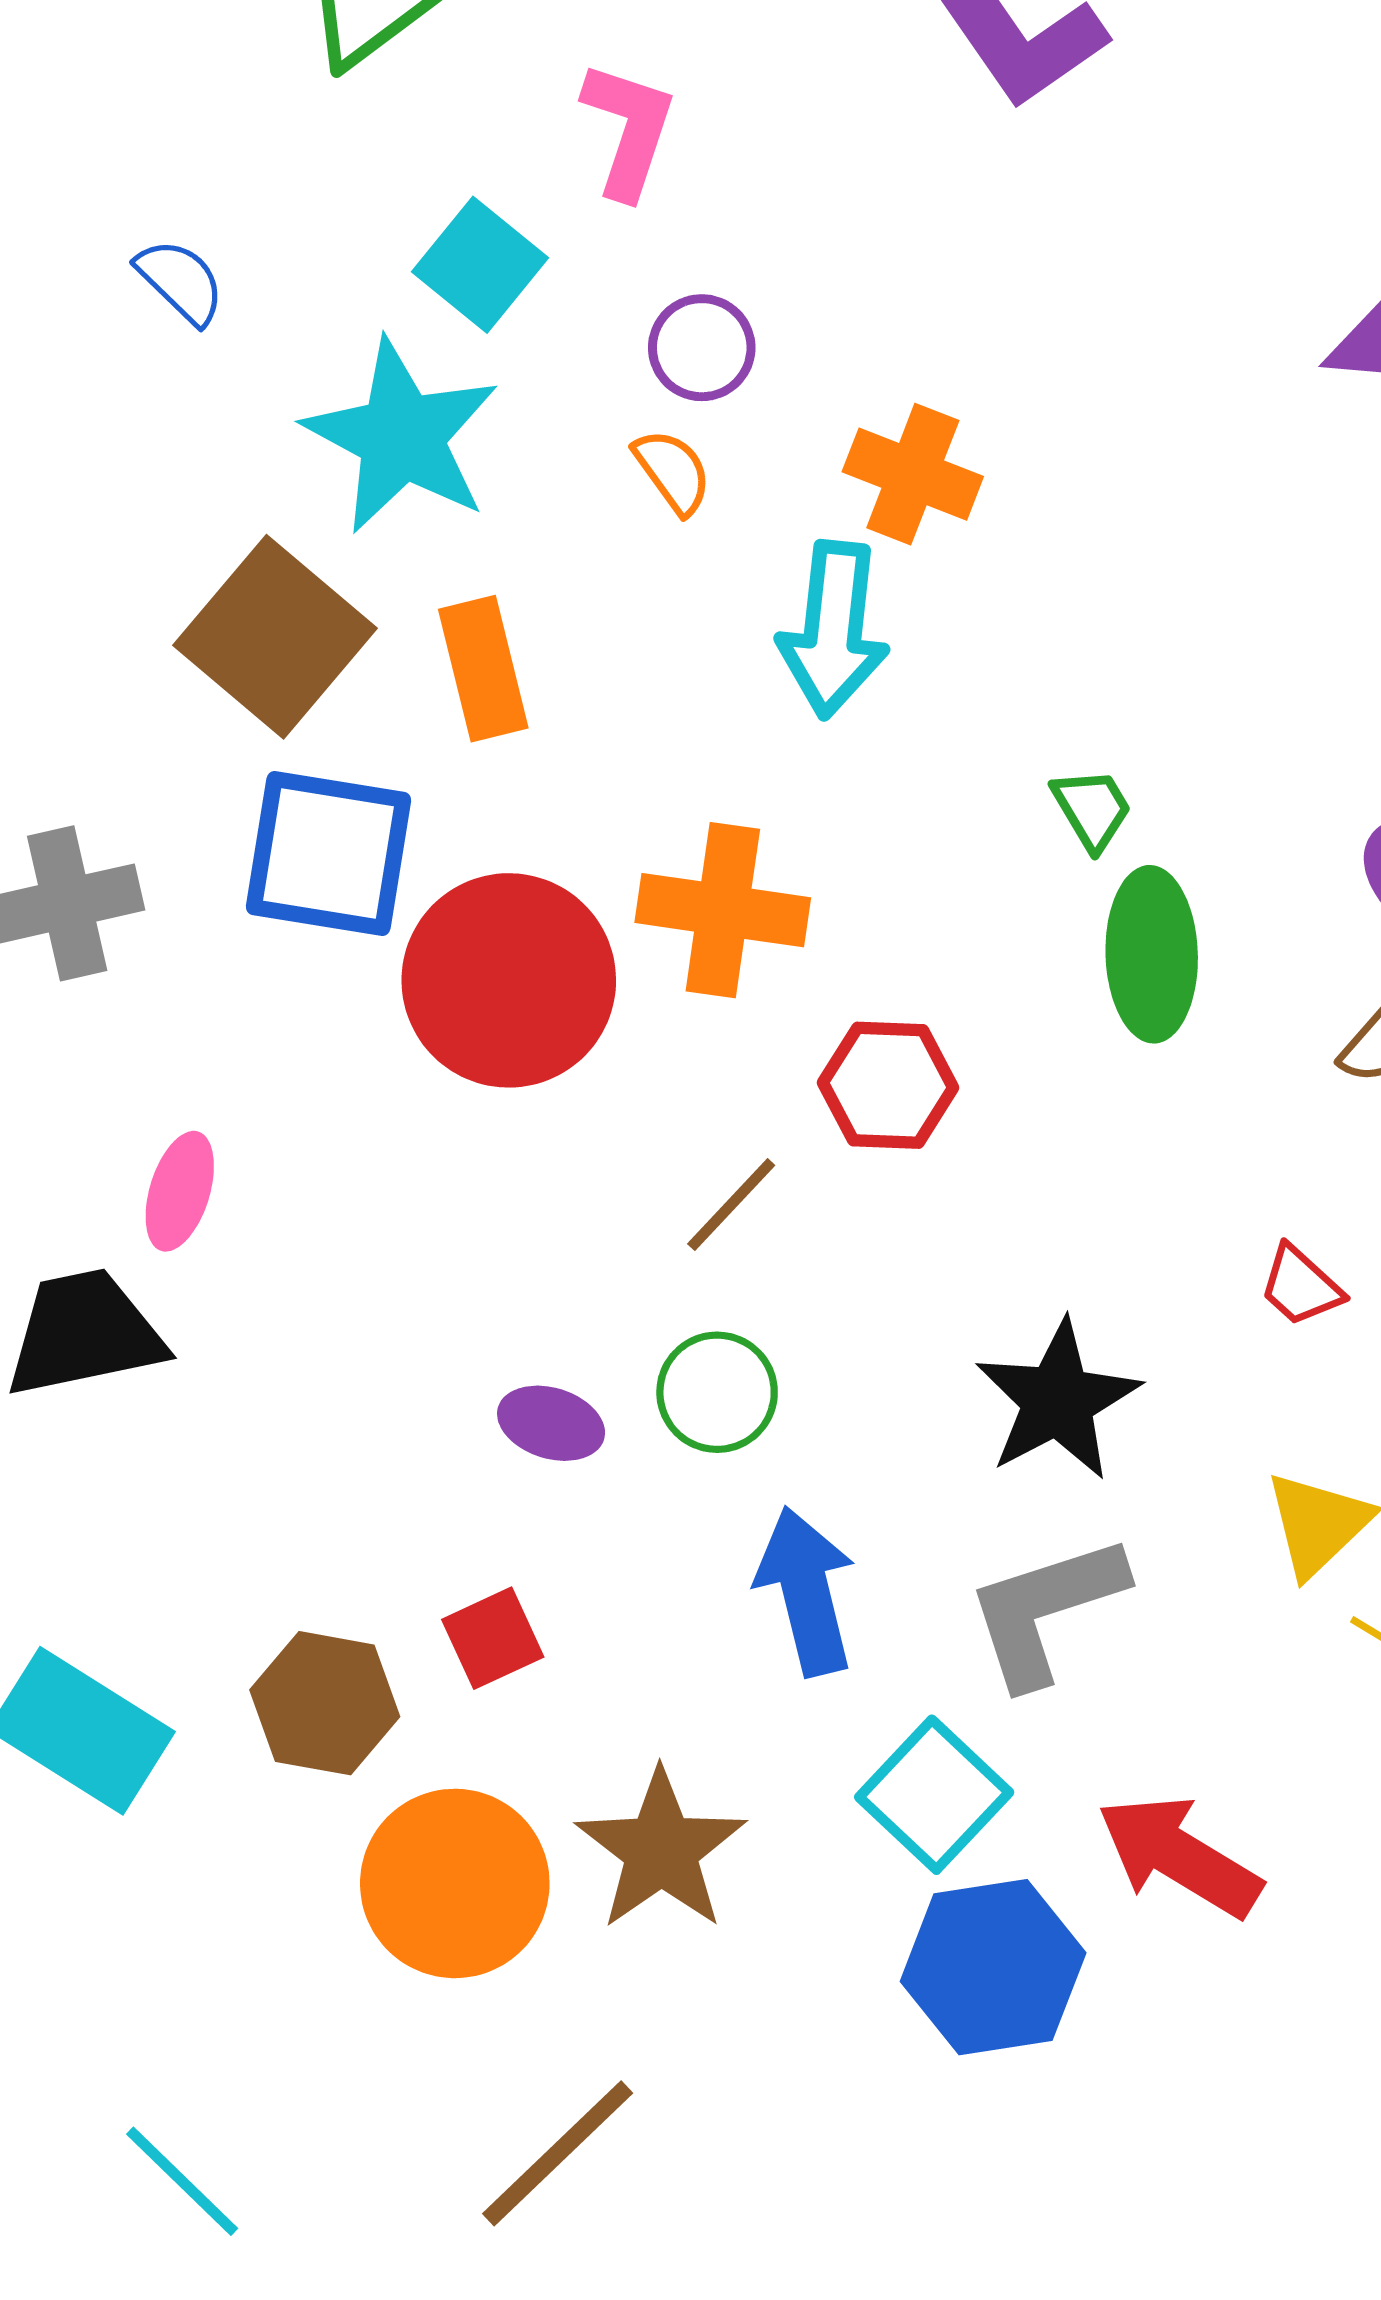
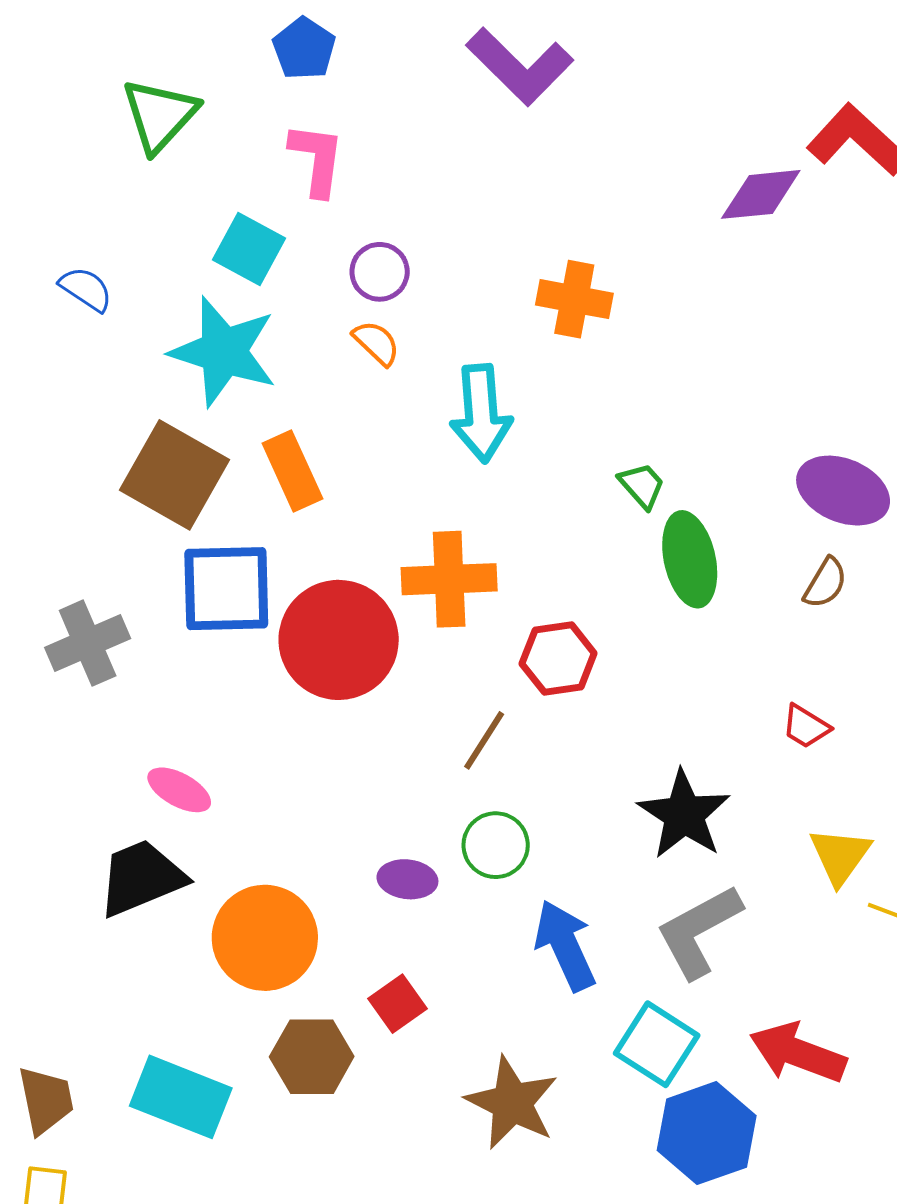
orange cross: (913, 474) -> (574, 299), moved
pink ellipse: (180, 1191) -> (179, 790), turned -68
orange circle: (455, 1883) -> (265, 938), moved

